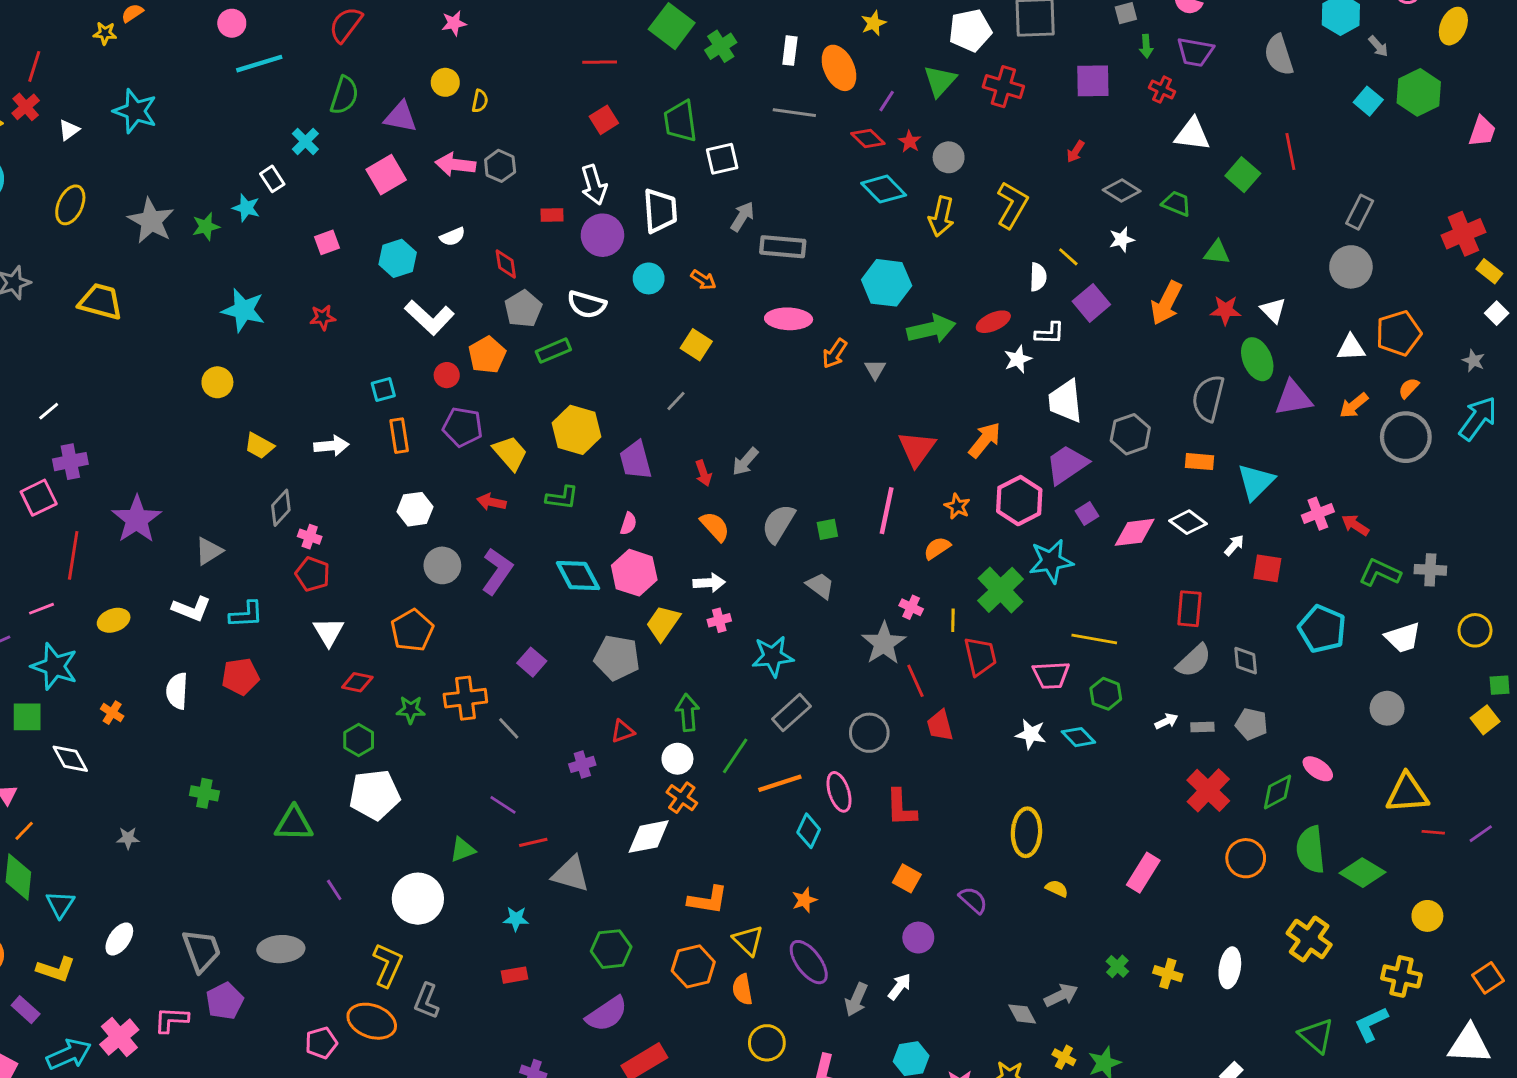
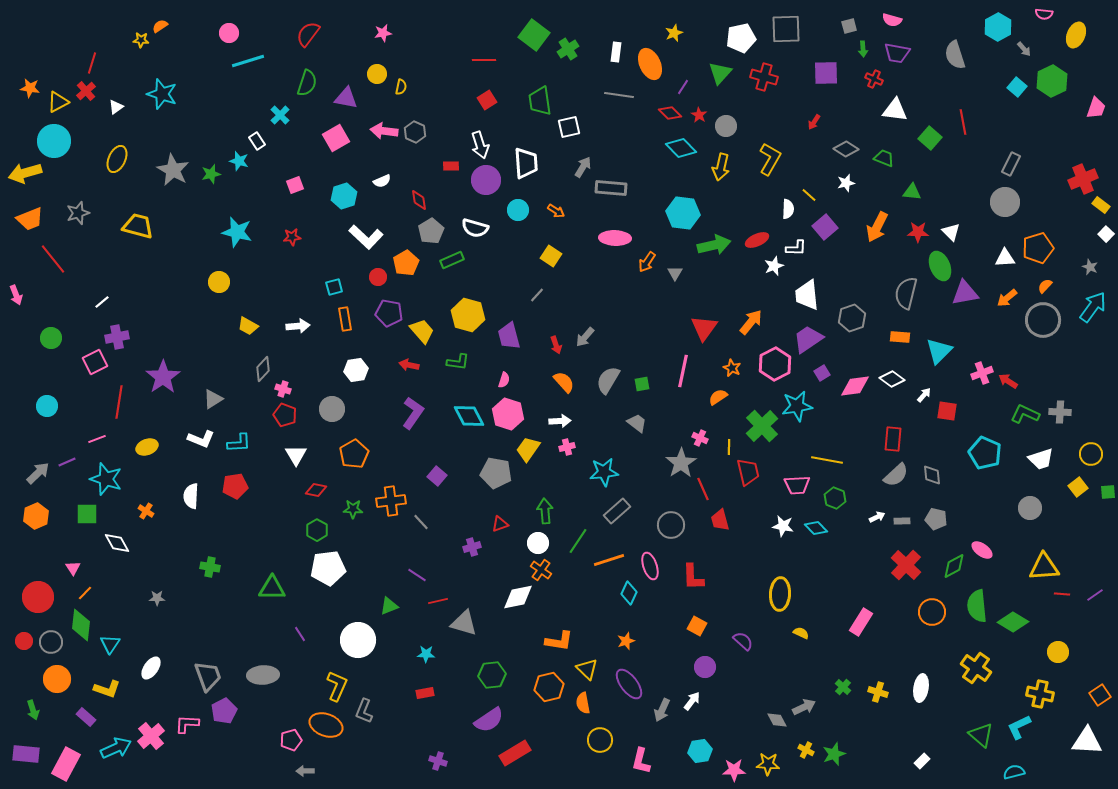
gray circle: (442, 565) -> (332, 409), moved
yellow square: (1485, 720) -> (1078, 487), moved

